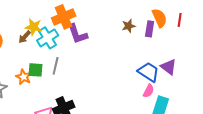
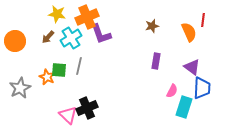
orange semicircle: (160, 18) -> (189, 32), moved
yellow star: (34, 27) -> (57, 14), moved
purple rectangle: (150, 29) -> (156, 61), moved
blue trapezoid: (149, 72) -> (202, 88), moved, turned 60

